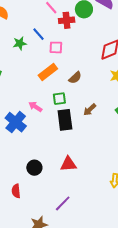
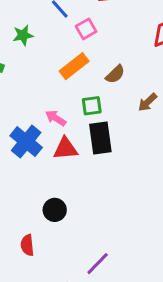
green star: (20, 43) -> (23, 35), moved
pink square: (56, 47) -> (86, 29), turned -32
brown arrow: (90, 110) -> (148, 102), moved
red triangle: (68, 164) -> (65, 149), moved

